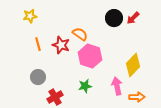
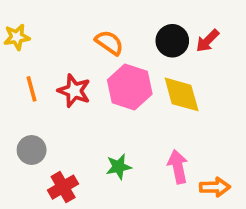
orange semicircle: (80, 34) -> (109, 43), moved
pink hexagon: (90, 56) -> (130, 87), moved
yellow diamond: (133, 65) -> (182, 94), moved, turned -60

